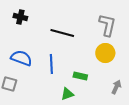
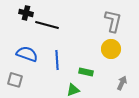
black line: (62, 33) -> (47, 25), moved

